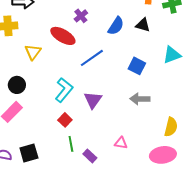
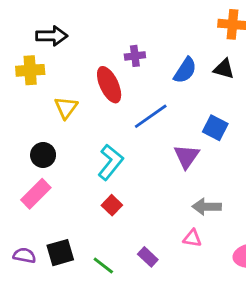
purple cross: (81, 16) -> (135, 56), turned 32
red ellipse: (63, 36) -> (109, 85), turned 35
gray arrow: (140, 99) -> (207, 207), moved
purple triangle: (93, 100) -> (187, 156), moved
green line: (71, 144) -> (103, 265), moved, turned -42

